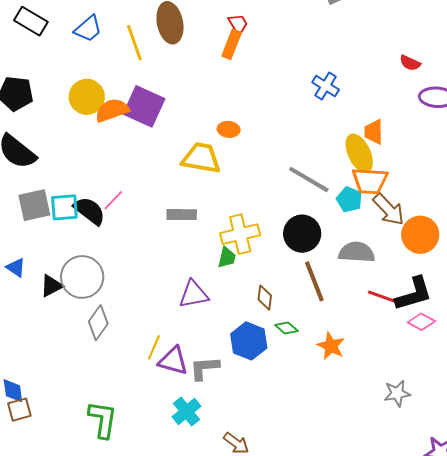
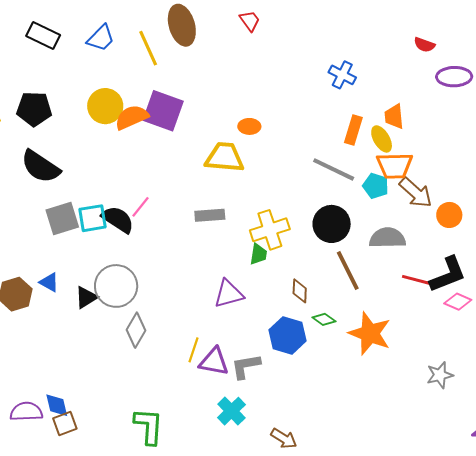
orange rectangle: (232, 44) -> (353, 130), moved
yellow ellipse: (359, 153) -> (382, 139), size x0.7
orange circle: (420, 235) -> (449, 215), size x0.7
orange star: (331, 346) -> (370, 333), size x1.5

